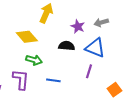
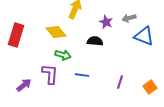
blue triangle: (95, 48) -> (144, 36), moved
purple line: (89, 71) -> (120, 82), moved
orange square: (114, 90) -> (150, 87), moved

